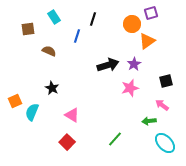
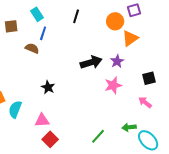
blue line: (77, 36) -> (43, 33), moved
black star: (52, 88) -> (48, 87), moved
pink triangle: (72, 115) -> (42, 120), moved, turned -35
green arrow: (149, 121) -> (129, 127), moved

